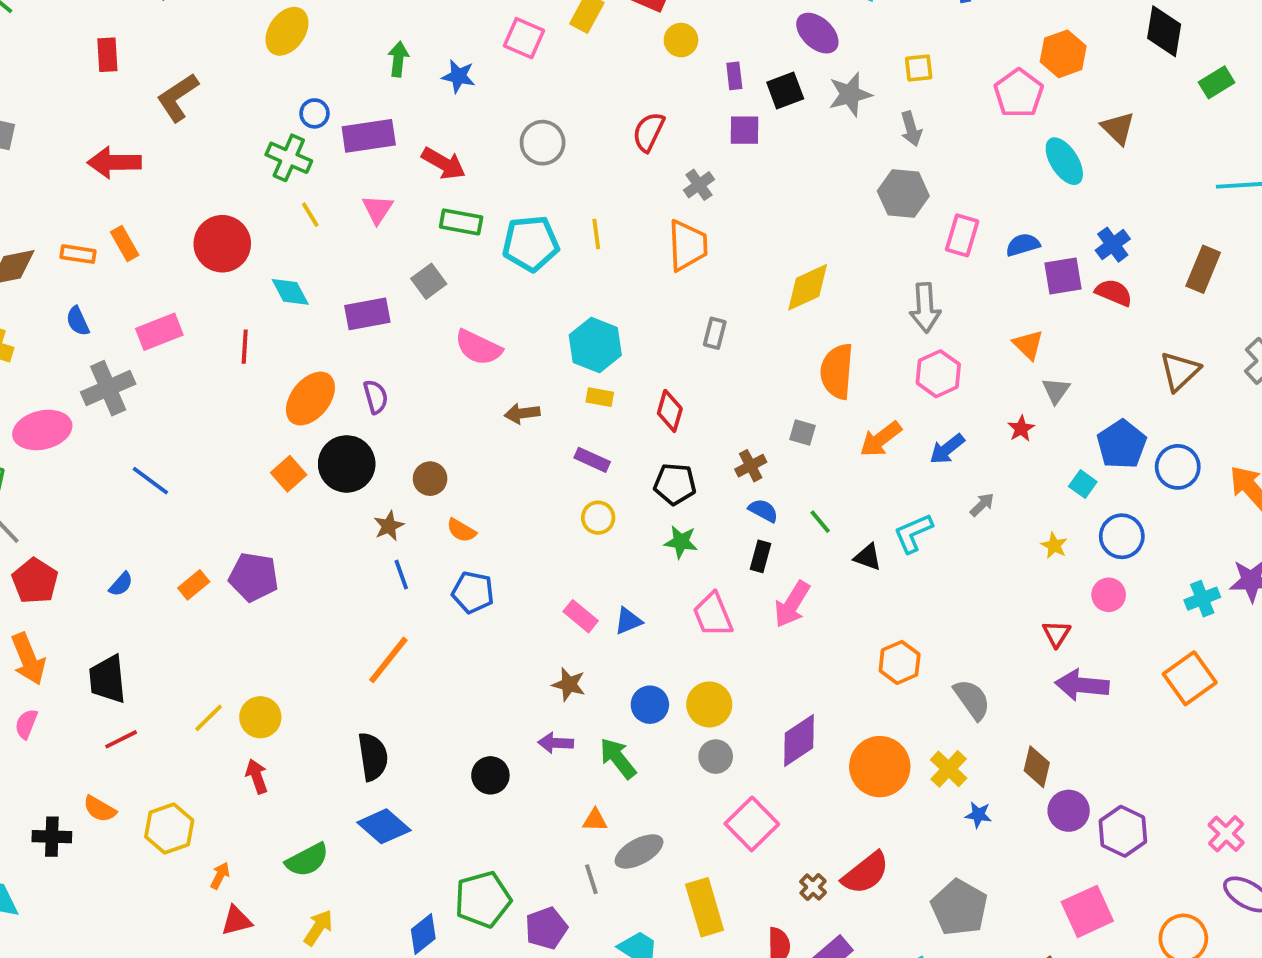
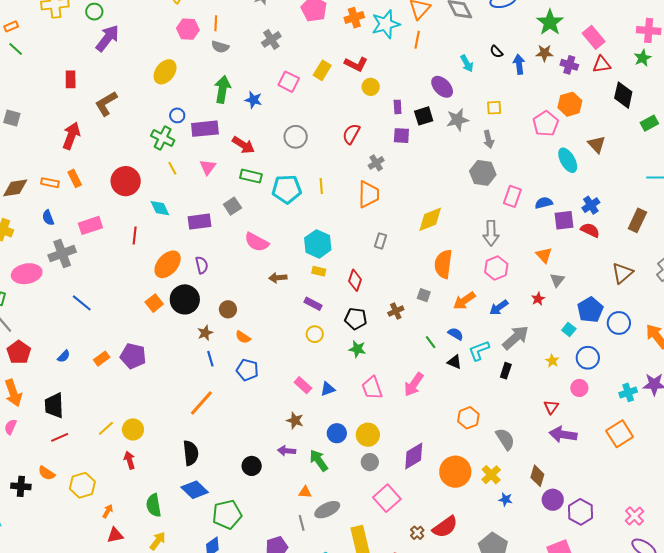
green arrow: (398, 59) -> (222, 89), size x1.5
red arrow: (114, 162) -> (71, 136), turned 108
gray arrow: (982, 505) -> (516, 338), size x2.0
blue semicircle: (763, 510) -> (456, 334), moved
black rectangle: (760, 556) -> (506, 371), moved
green semicircle: (307, 860) -> (154, 505), turned 105
green pentagon: (483, 899) -> (227, 515), moved

